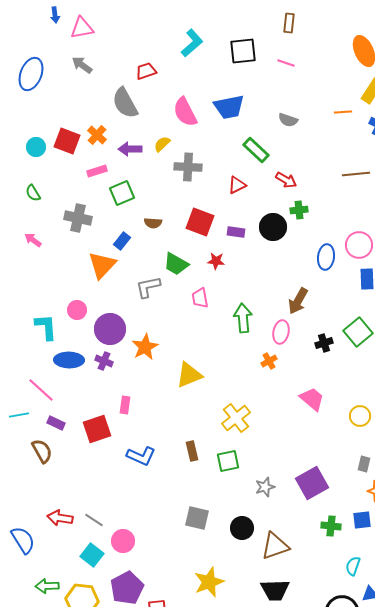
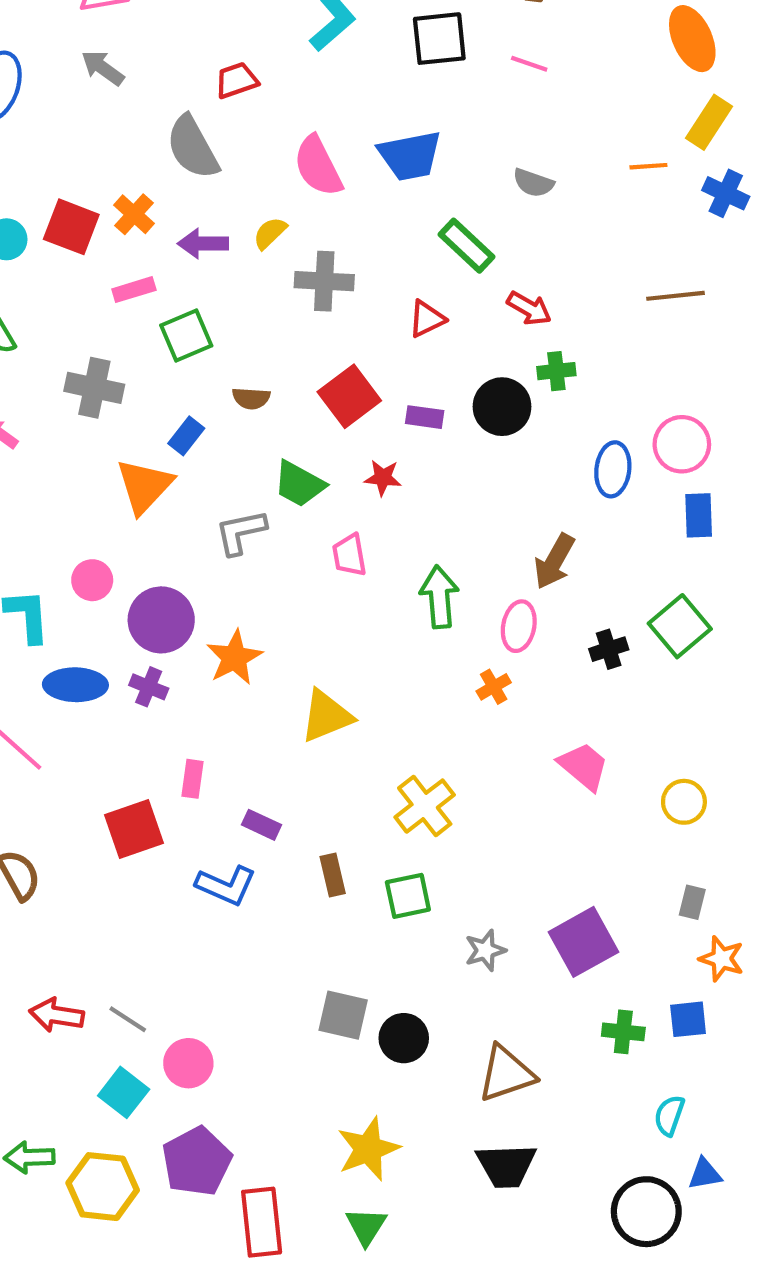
red square: (200, 222) -> (349, 396), turned 32
purple rectangle: (56, 423) -> (262, 825), moved
black circle: (242, 528) -> (404, 1038), moved

